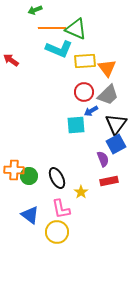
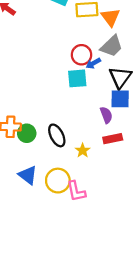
red circle: (84, 92) -> (82, 55), moved
blue square: (116, 144) -> (120, 99), turned 30
pink L-shape: (61, 209) -> (76, 191), moved
yellow circle: (57, 232) -> (58, 181), moved

